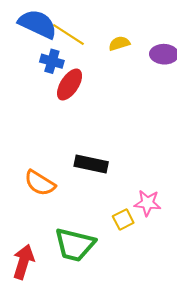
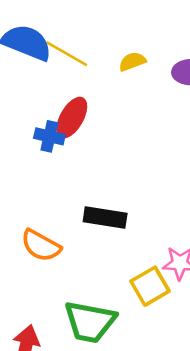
blue cross: (52, 61) -> (49, 136), moved
yellow square: (123, 219) -> (150, 286), size x1.4

